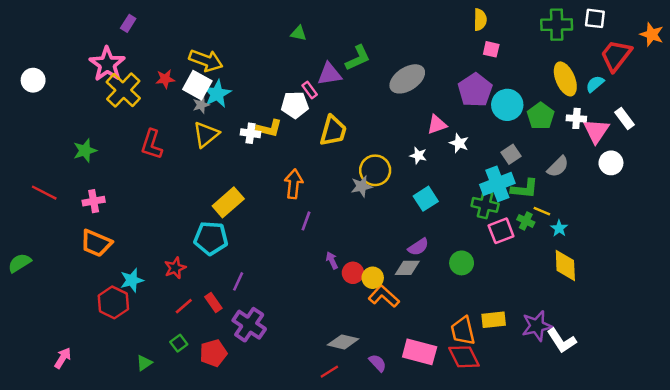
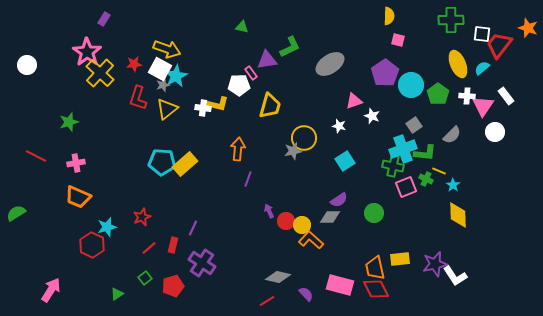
white square: (595, 18) -> (482, 34), moved
red L-shape: (152, 144) -> (138, 98), moved
cyan pentagon: (211, 238) -> (162, 162), moved
red rectangle: (213, 302) -> (173, 245), turned 49
pink arrow: (63, 358) -> (51, 290), size x1.4

